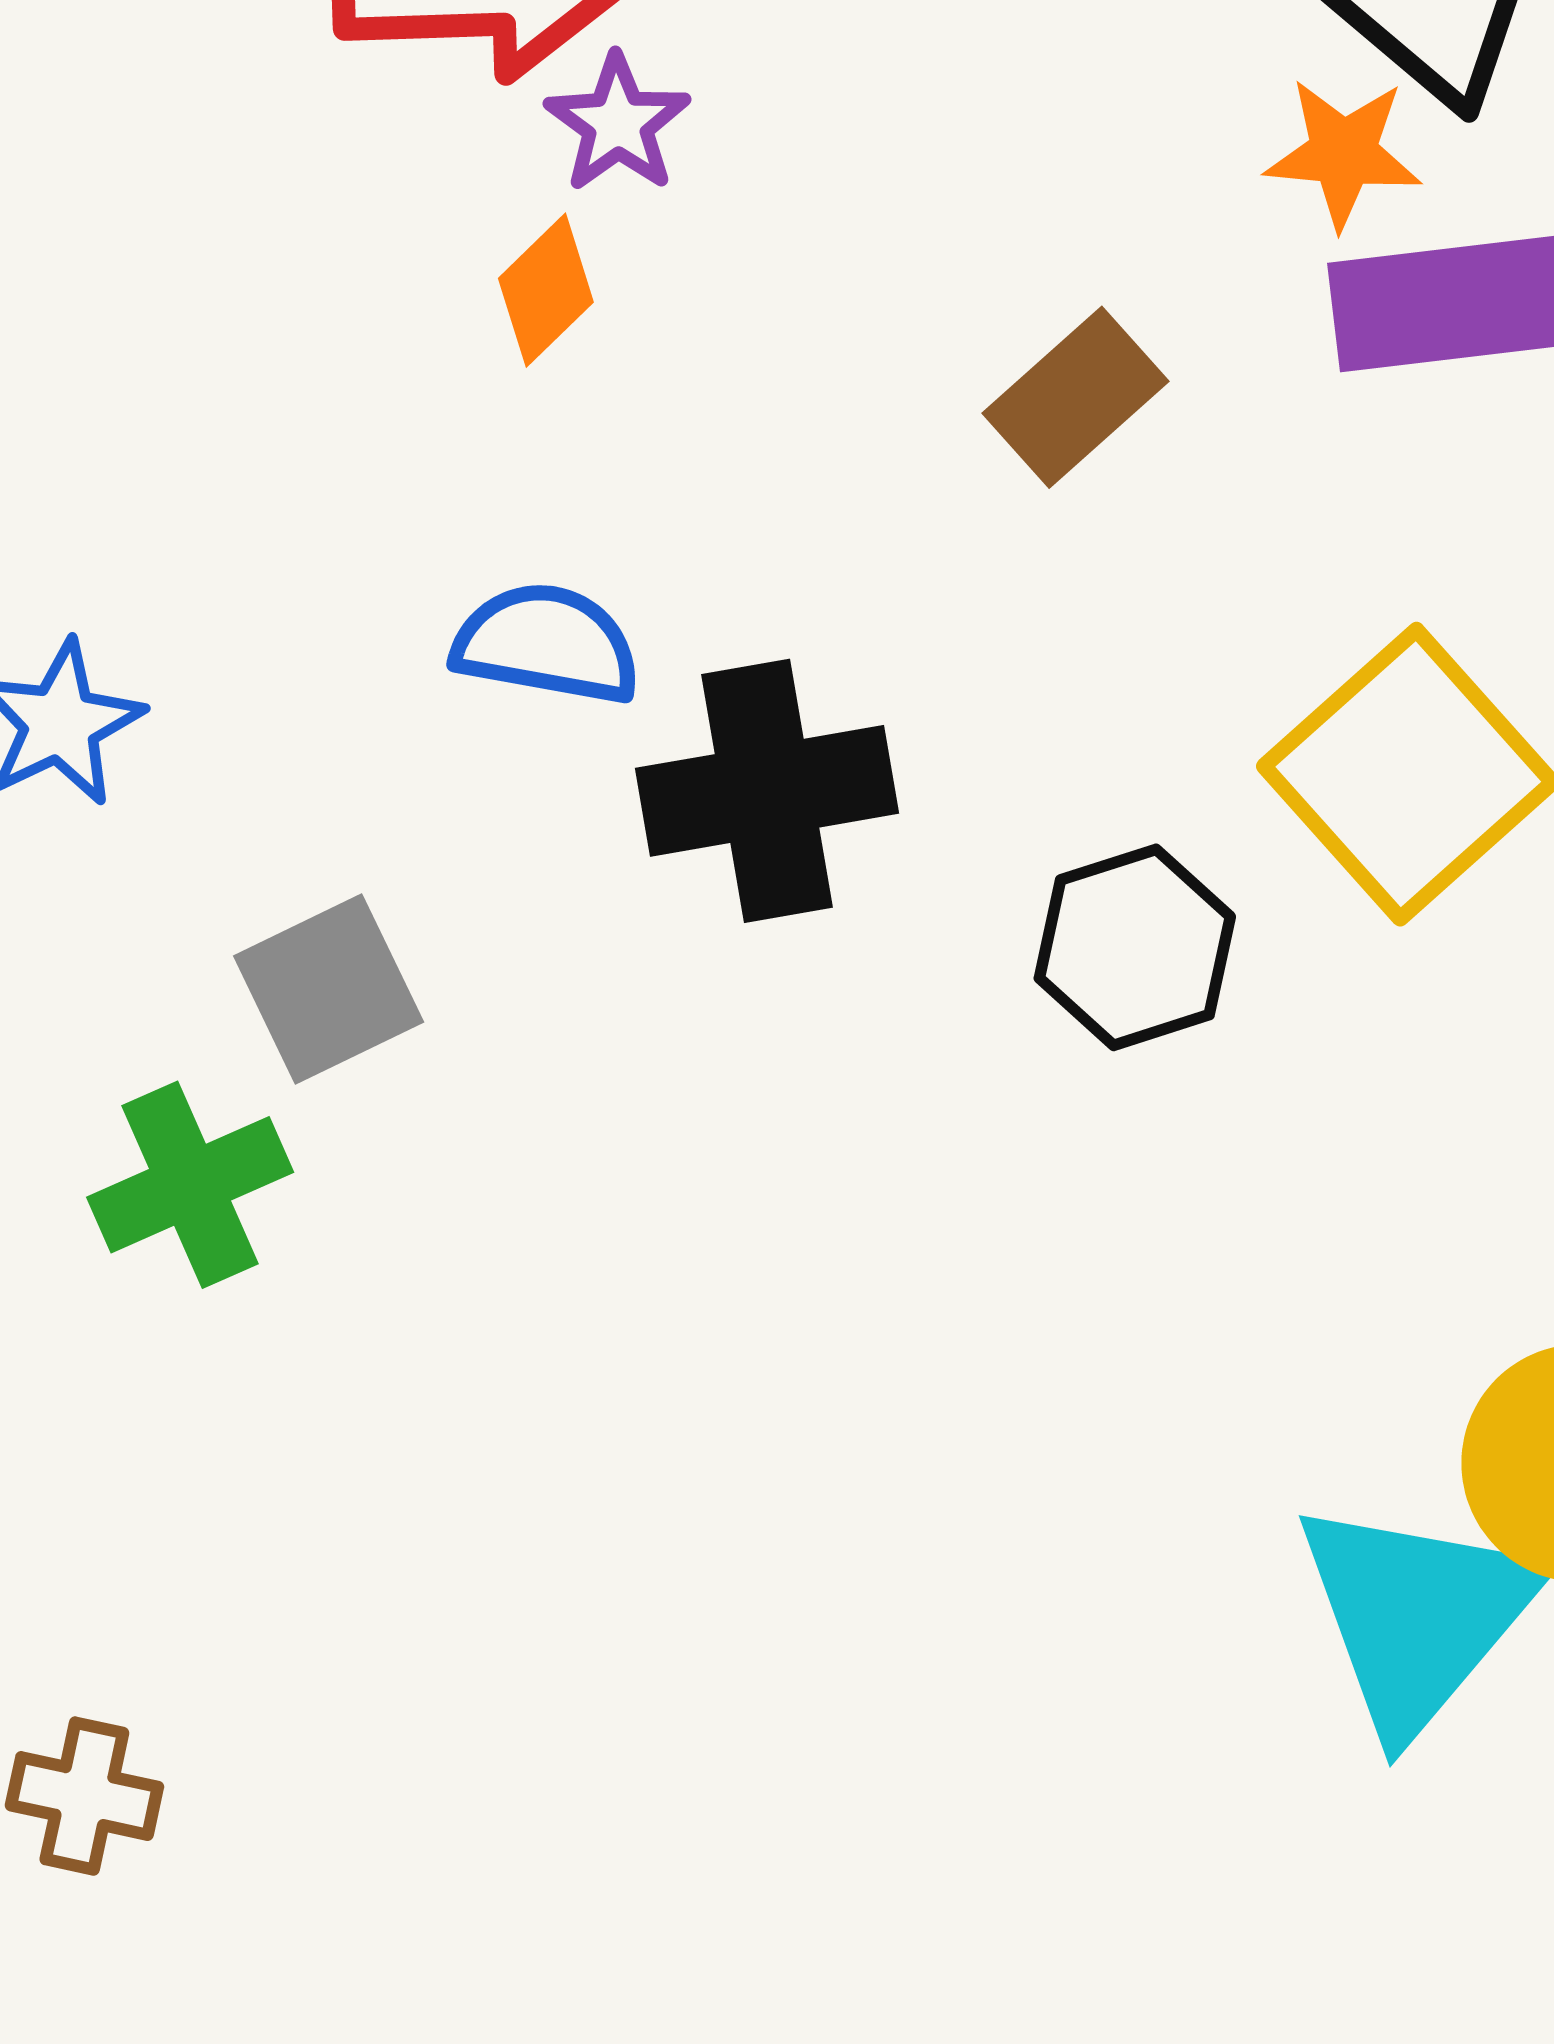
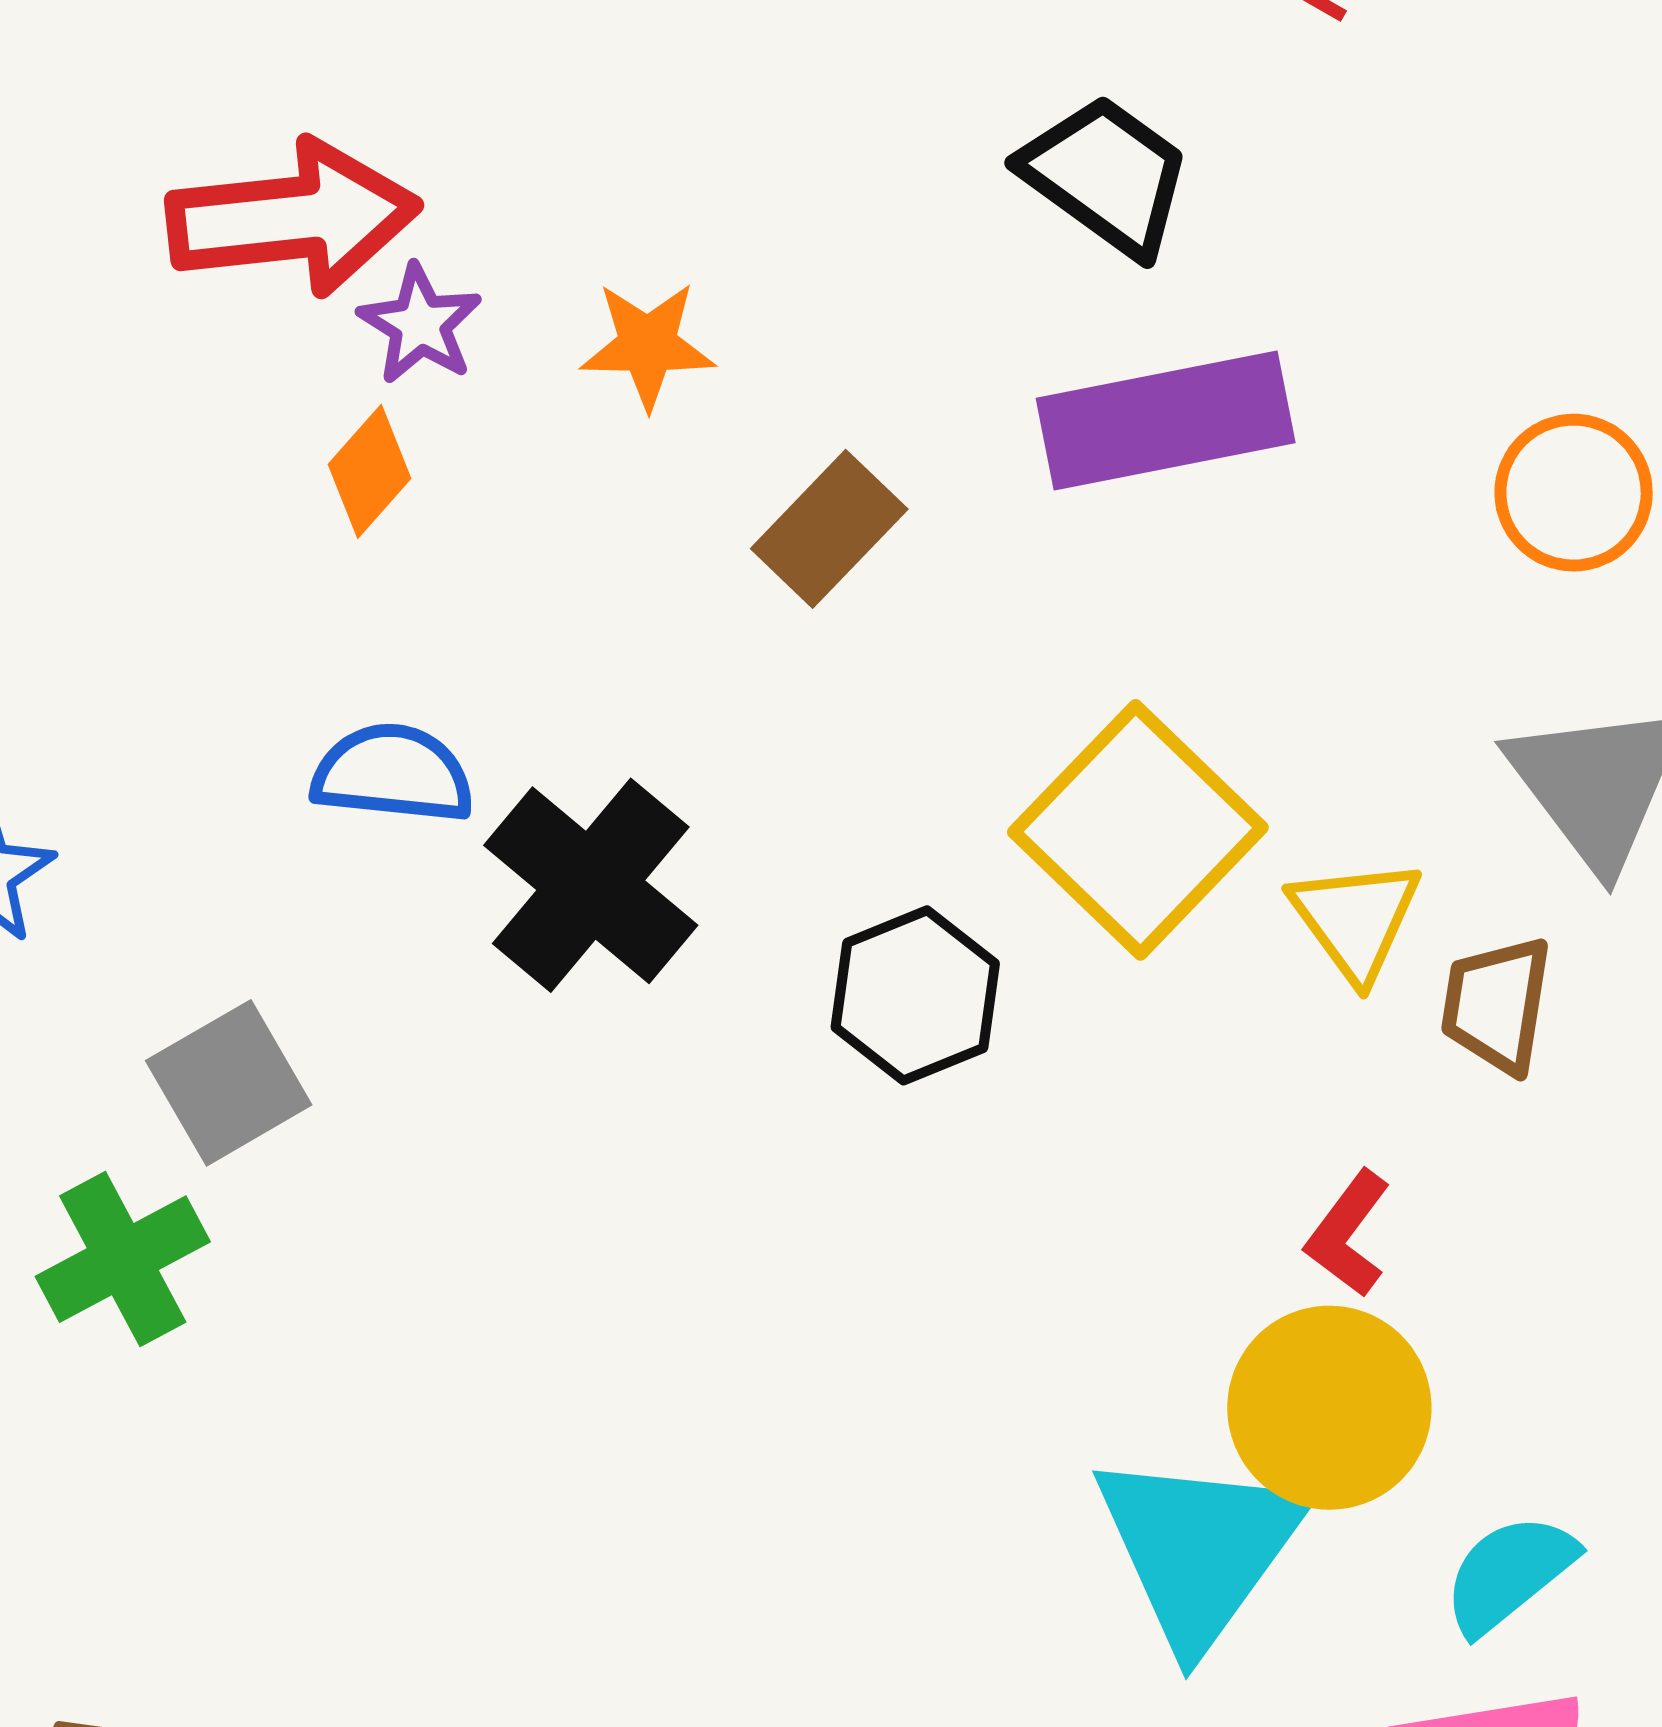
orange star: (1343, 153) -> (648, 345), moved
black cross: (767, 791) -> (591, 885), turned -36

